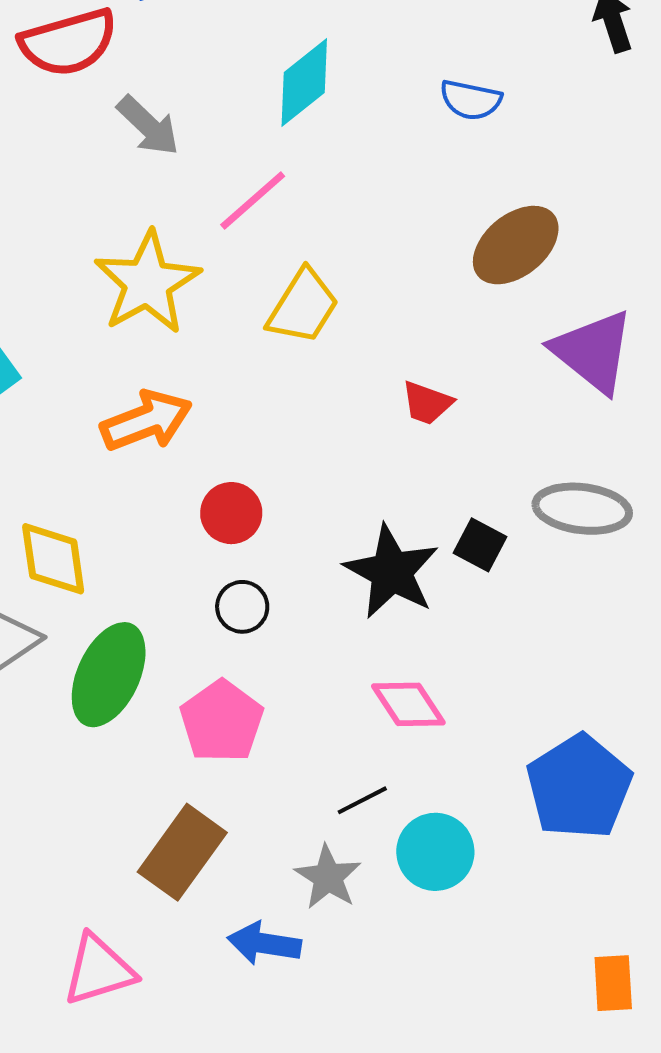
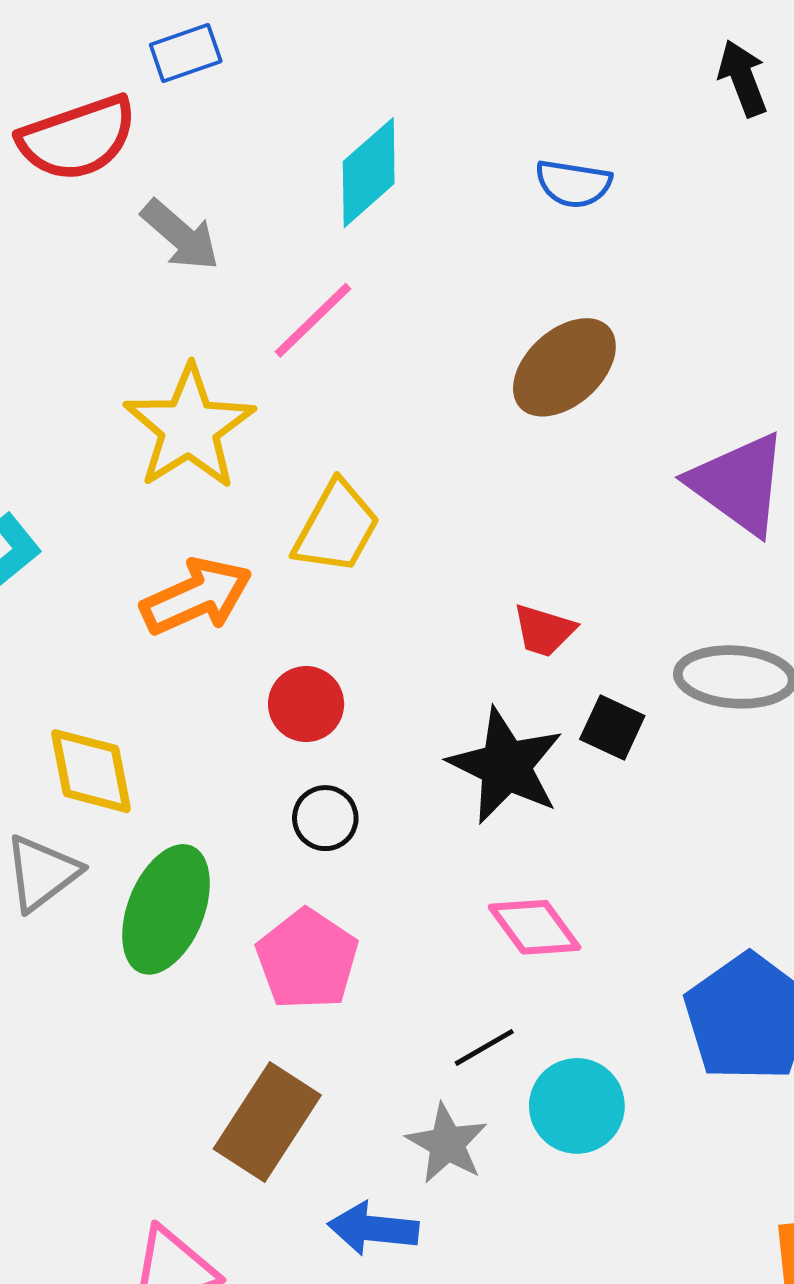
brown ellipse: (516, 245) -> (564, 367), moved
yellow trapezoid: (303, 306) -> (336, 527), moved
red trapezoid: (427, 403) -> (544, 630), moved

